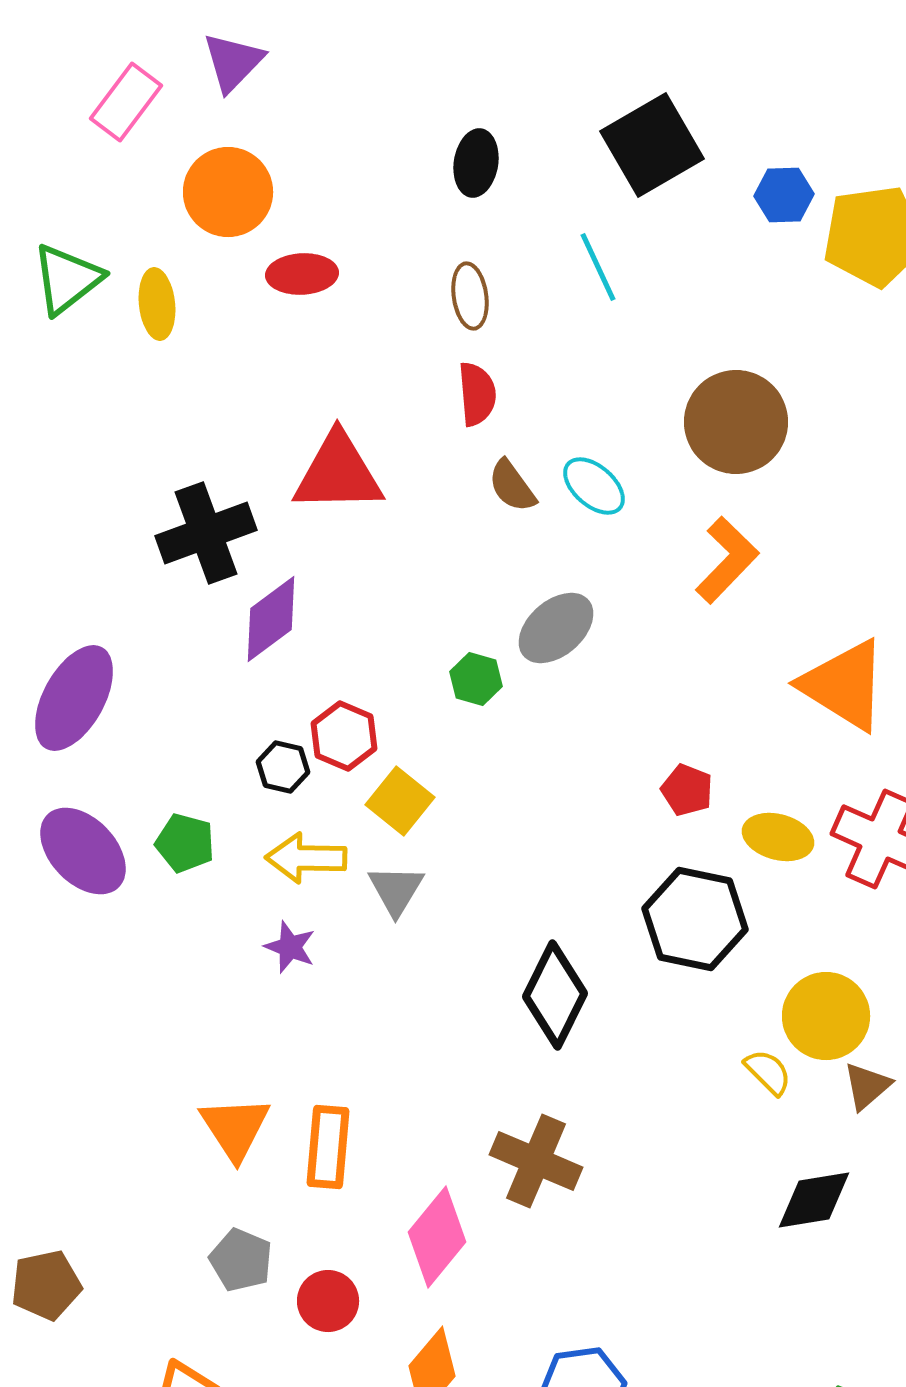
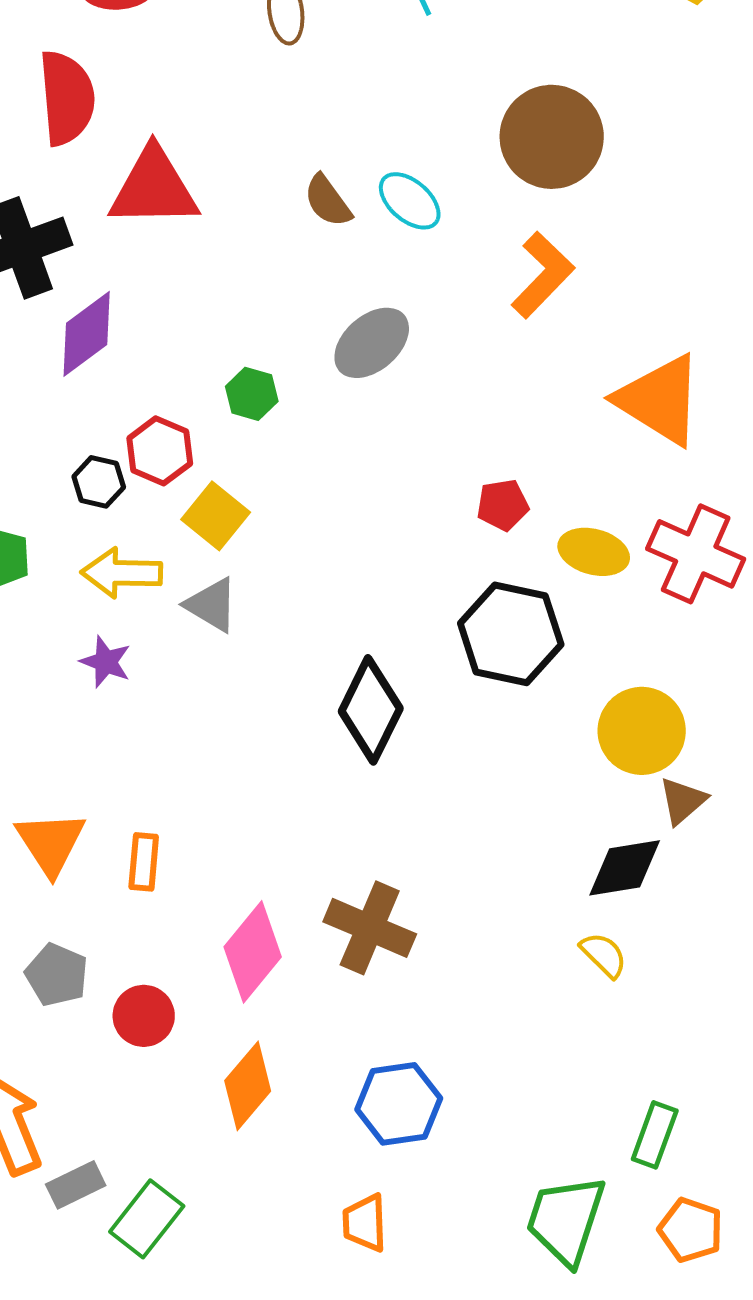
red semicircle: (477, 394) -> (67, 98), moved, size x1.5
green hexagon: (476, 679) -> (252, 394), moved
red pentagon: (687, 790) -> (503, 505), turned -30
gray triangle: (396, 890) -> (212, 605), turned -30
yellow semicircle: (768, 1072) -> (604, 955), moved
orange rectangle: (328, 1147) -> (144, 862), size x0.7
brown cross: (536, 1161) -> (370, 928), moved
black diamond: (814, 1200) -> (625, 868), moved

